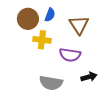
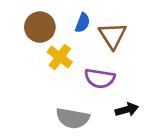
blue semicircle: (50, 15) -> (83, 23), moved
yellow cross: (42, 40) -> (60, 57), turned 30

